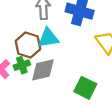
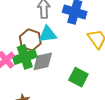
green cross: (22, 65) -> (25, 57), size x1.6

